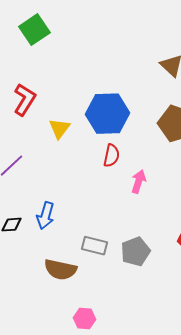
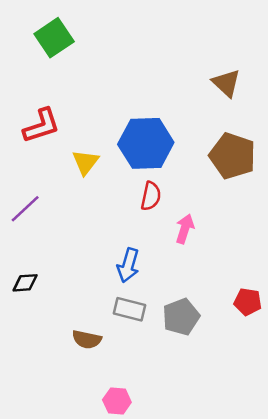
red L-shape: (24, 100) -> (41, 126), turned 40
blue arrow: (45, 216) -> (128, 265), moved
brown semicircle: (60, 270) -> (87, 339), size x0.7

